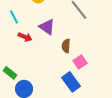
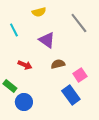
red arrow: (25, 37) -> (25, 65), moved
brown semicircle: (66, 46) -> (58, 64), moved, turned 72

